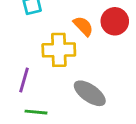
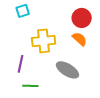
orange semicircle: (83, 26) -> (80, 39), moved

